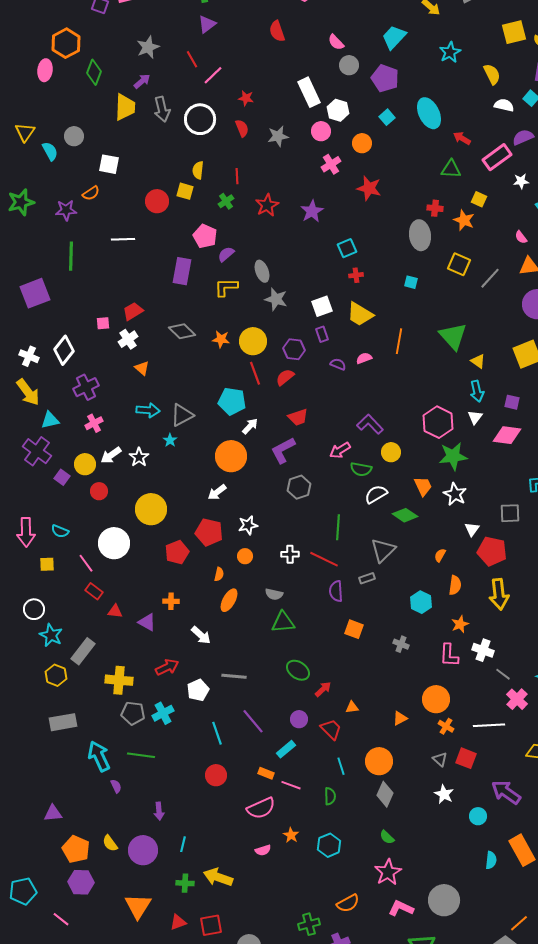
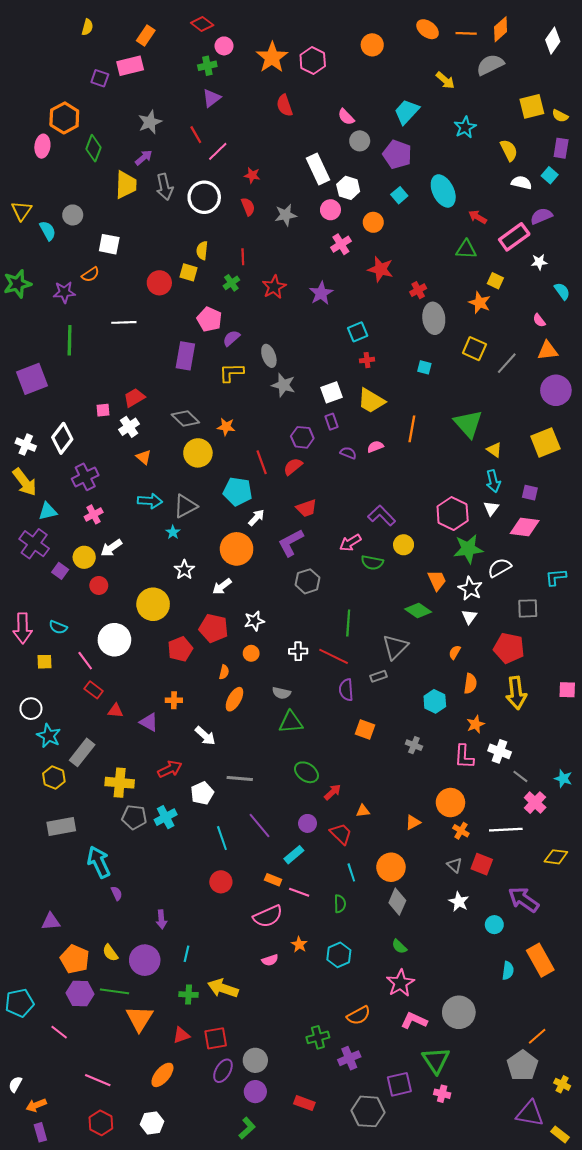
red cross: (435, 208) -> (418, 290), moved, turned -35
yellow circle: (253, 341) -> (198, 453), moved
white star: (139, 457) -> (184, 570), moved
white semicircle: (376, 494) -> (500, 568), moved
white triangle: (472, 529) -> (469, 617), moved
green line: (141, 755) -> (114, 991), moved

